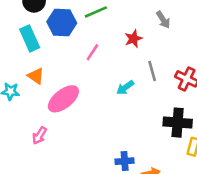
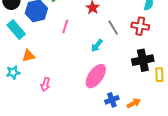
orange triangle: (36, 76) -> (29, 56), turned -32
pink ellipse: (63, 99) -> (96, 76), moved
pink arrow: (39, 135) -> (45, 84), moved

